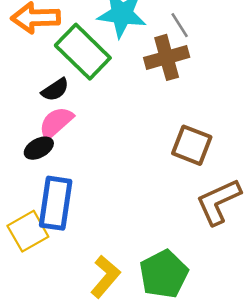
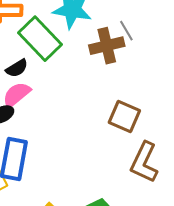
gray line: (180, 25) -> (126, 31), moved
brown L-shape: (218, 202) -> (144, 162), turned -42

